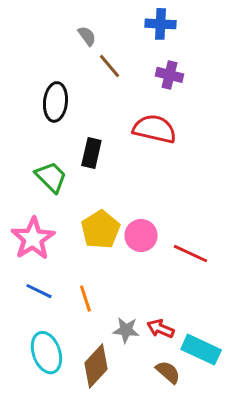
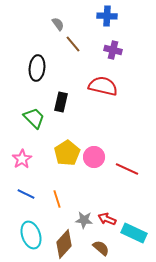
pink star: (33, 239) -> (22, 159), size x0.7
brown semicircle: (168, 372) -> (101, 248), moved

